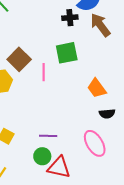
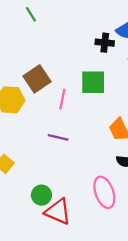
purple line: (48, 136) -> (58, 137), moved

